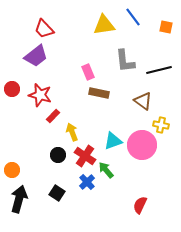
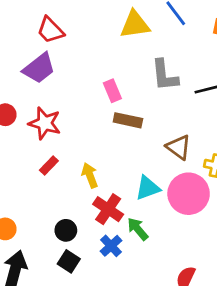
brown triangle: (143, 101) -> (179, 147), moved
red rectangle: (53, 116) -> (49, 165), moved
black circle: (58, 155) -> (66, 230), moved

